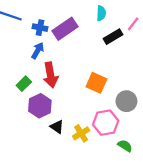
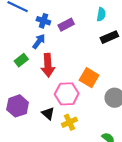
purple rectangle: (65, 29) -> (66, 25), size x0.7
green rectangle: (24, 84) -> (21, 60), moved
purple hexagon: (40, 106) -> (18, 106), moved
pink hexagon: (106, 123) -> (67, 94), moved

